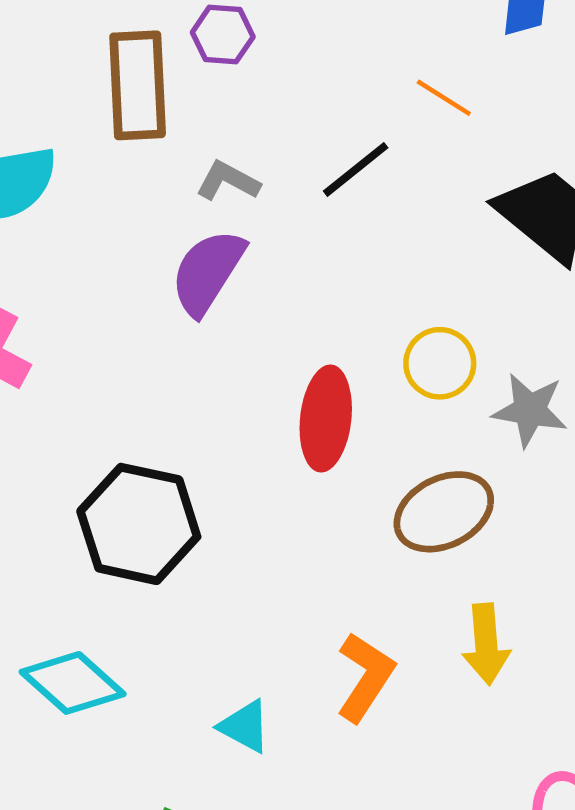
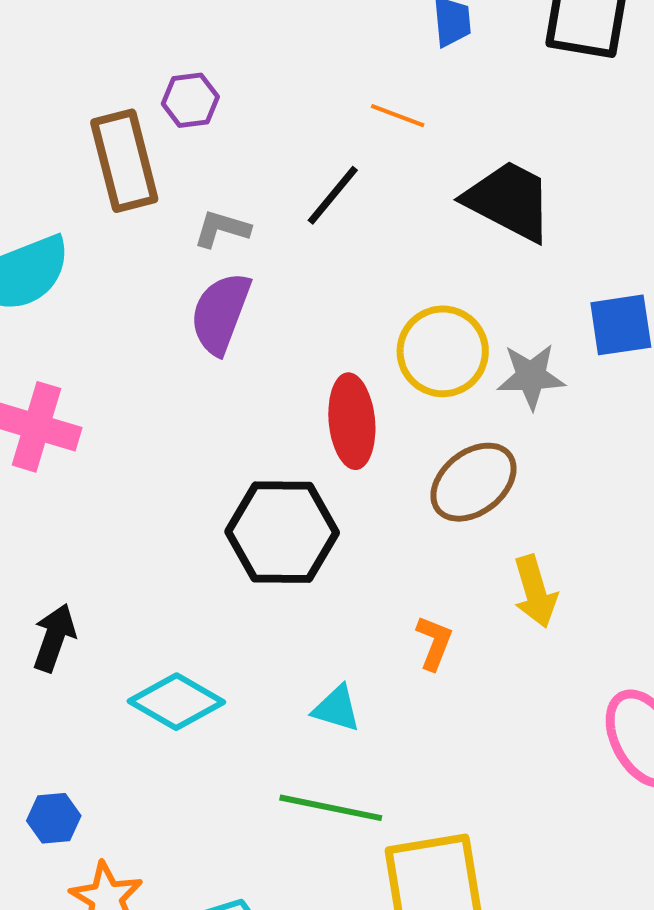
yellow circle: (440, 363) -> (443, 351), size x1.4
black hexagon: (139, 524) -> (282, 532), moved
orange L-shape: (365, 677) -> (434, 643), size x0.7

